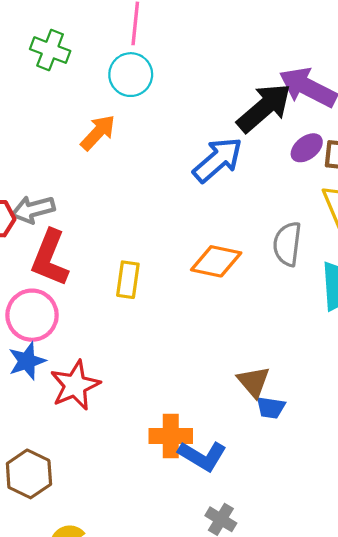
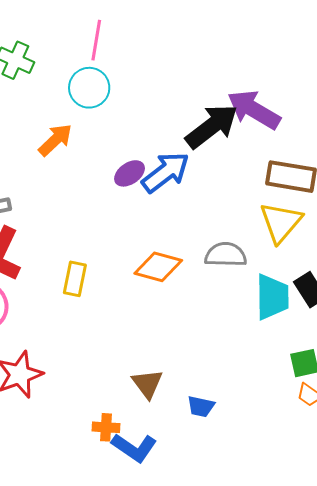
purple ellipse: (307, 148) -> (130, 173), moved
gray semicircle: (287, 244) -> (226, 255), turned 81
brown triangle: (254, 382) -> (147, 384), moved
orange cross: (171, 436) -> (106, 427), size x0.7

